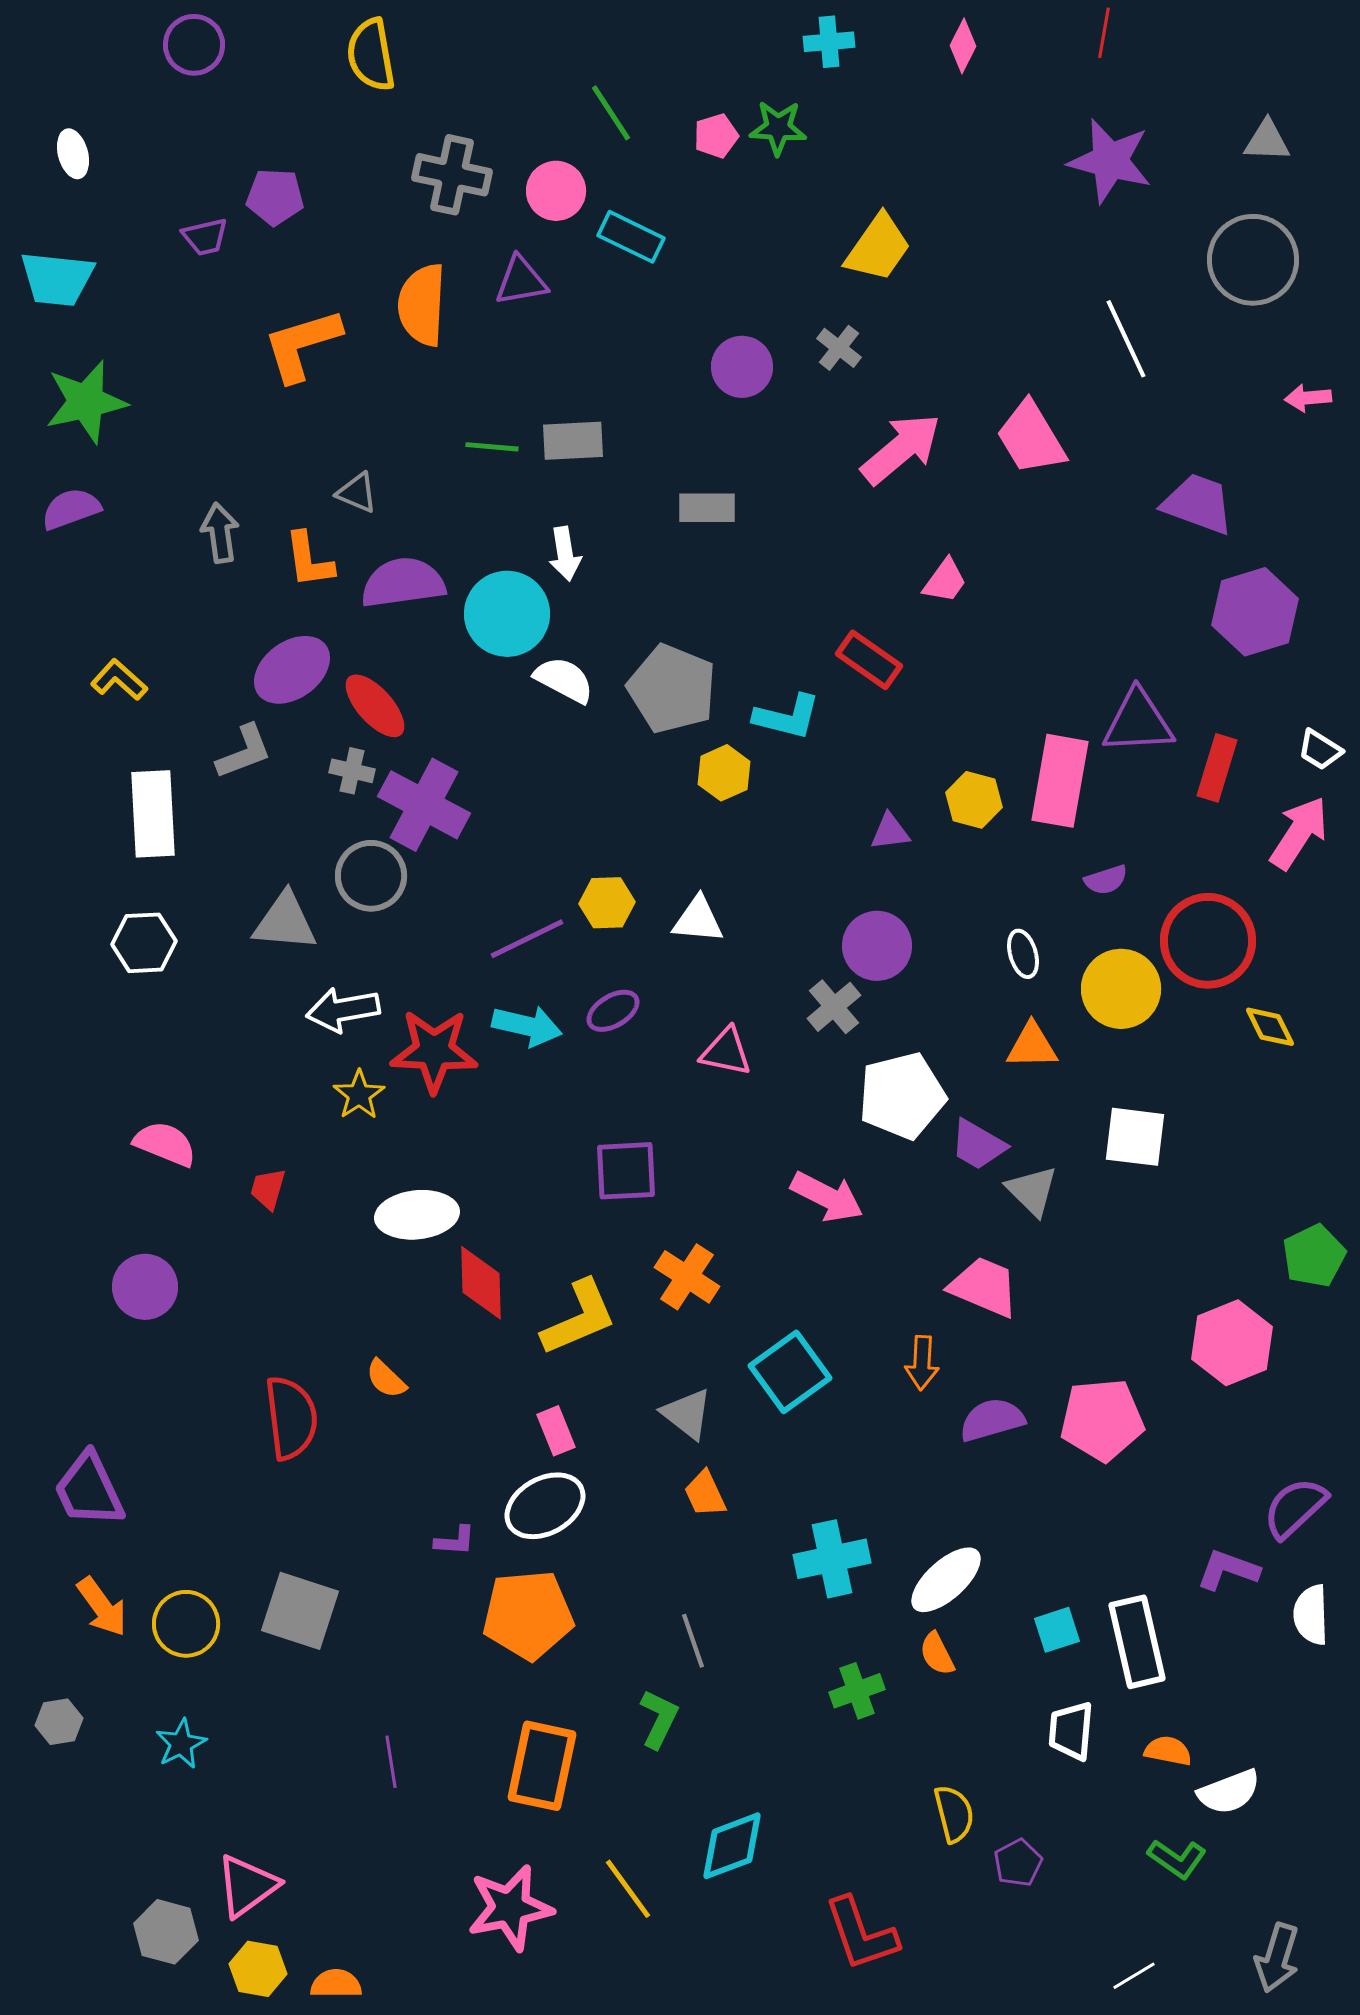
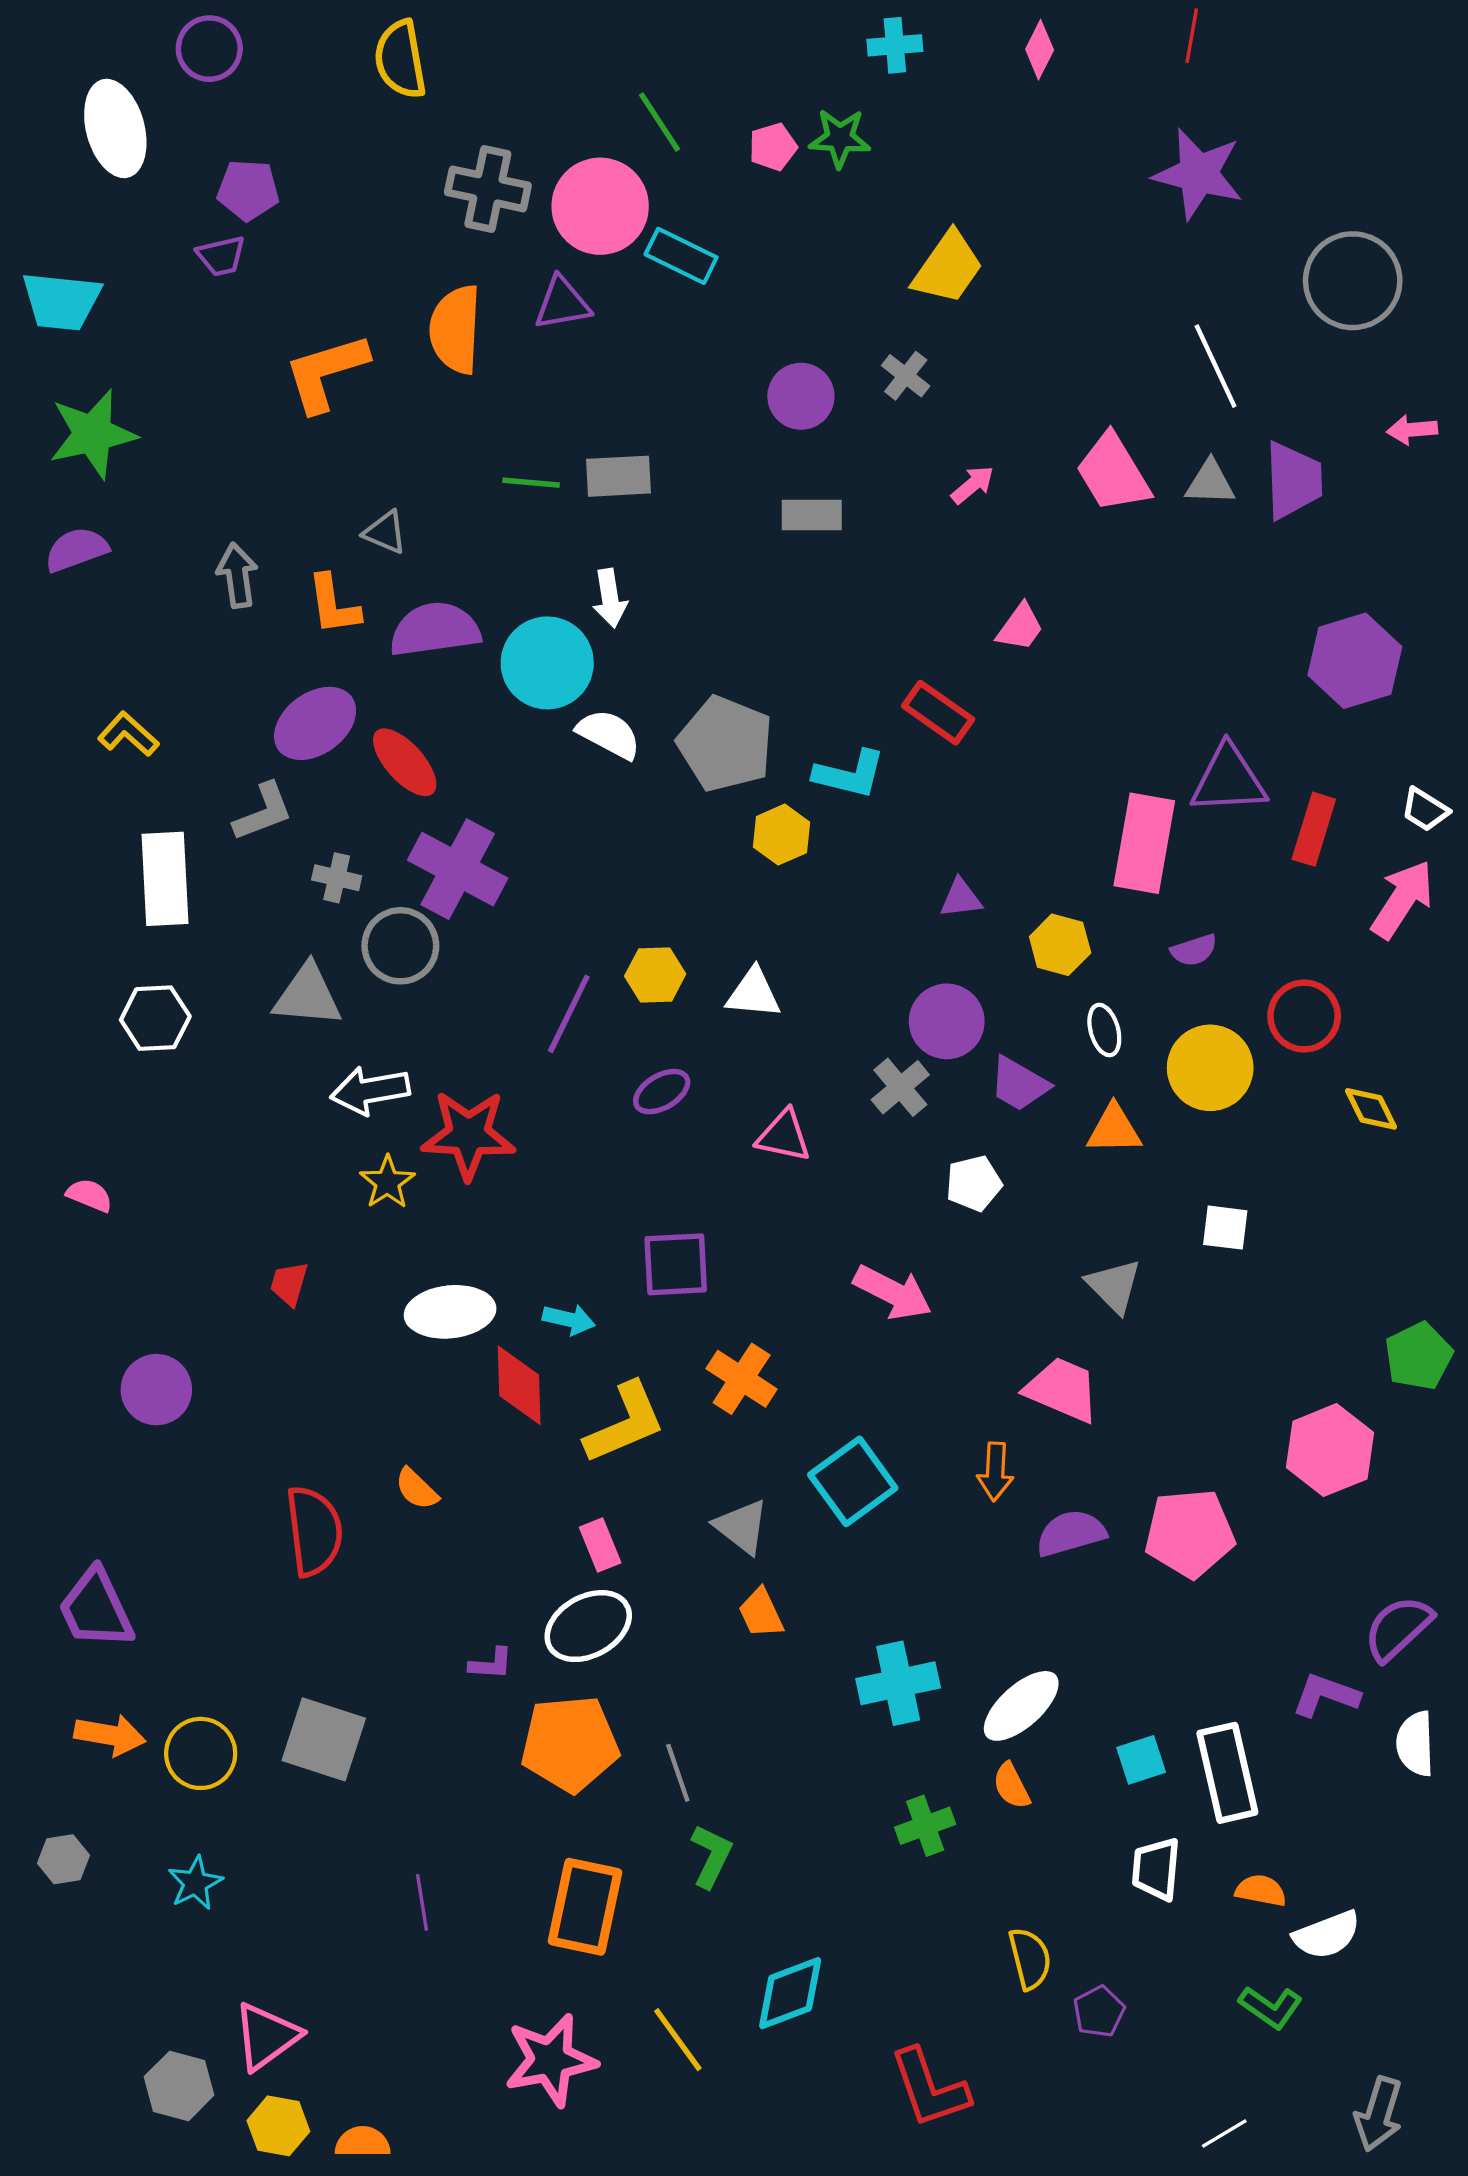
gray triangle: (1267, 141) -> (1210, 483), moved
white ellipse: (73, 154) -> (115, 128), moved, size x1.8
pink circle: (556, 191) -> (600, 206), size x1.5
purple pentagon: (275, 197) -> (248, 190), moved
pink arrow: (901, 449) -> (973, 485), size x0.5
purple trapezoid: (1198, 504) -> (1293, 480), moved, turned 68
gray rectangle: (707, 508) -> (812, 515), moved
gray cross: (352, 771) -> (337, 878), moved
yellow hexagon: (974, 800) -> (1060, 945), moved
purple line: (527, 939) -> (569, 1014), turned -38
red circle: (1208, 941) -> (1304, 1016), size x0.7
cyan arrow: (527, 1026) -> (569, 1319), moved, size x0.7
white pentagon: (902, 1096) -> (974, 1183), size x0.6
white square: (1135, 1137) -> (1225, 1228), size x0.7
pink semicircle: (165, 1144) -> (89, 1195), moved, size x0.7
purple trapezoid: (978, 1145) -> (1019, 1084), moved
orange arrow: (102, 1607) -> (110, 1735), turned -44
gray line: (693, 1641) -> (678, 1773), moved

